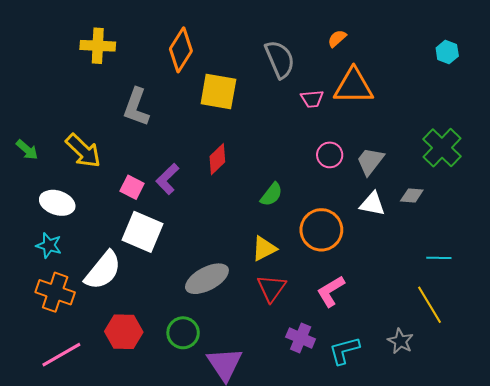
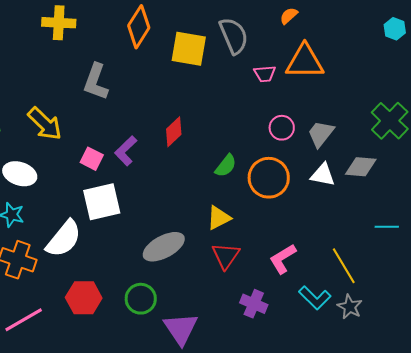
yellow square: (218, 92) -> (189, 49), moved
gray diamond: (412, 196) -> (361, 167), size x1.4
orange circle: (321, 230) -> (269, 178), moved
white square: (142, 232) -> (102, 202), turned -36
yellow line: (430, 305) -> (344, 266), moved
cyan L-shape: (344, 350) -> (315, 298), moved, turned -120

